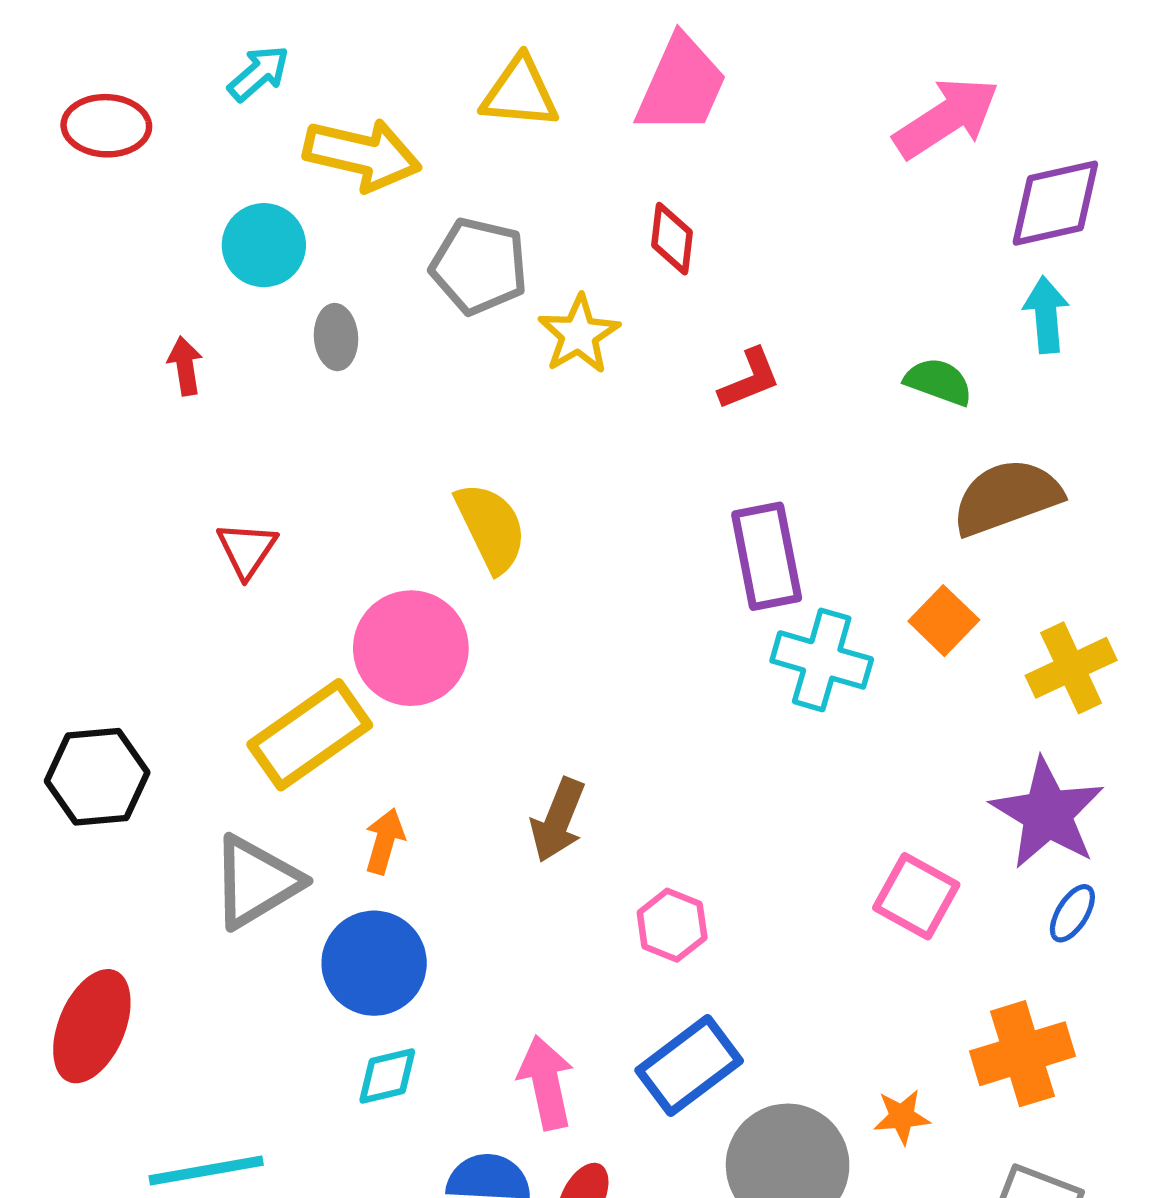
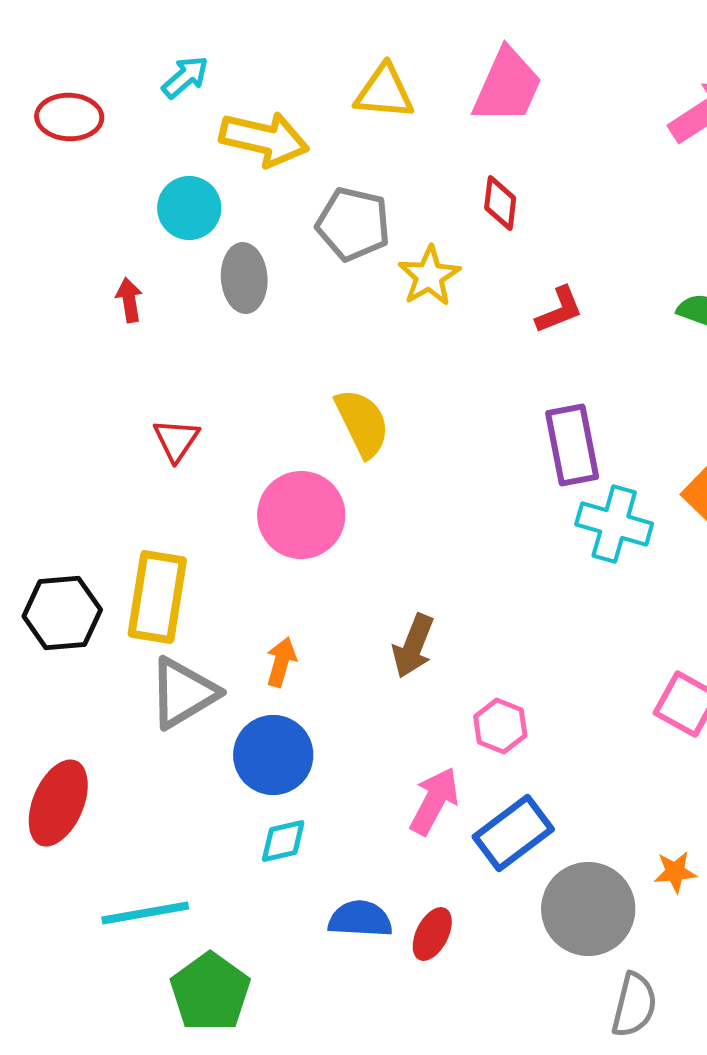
gray ellipse: (336, 337) -> (244, 278), size x1.4
yellow rectangle: (310, 735) -> (157, 597), moved, turned -46
pink arrow: (546, 1083) -> (434, 801), moved, turned 40

